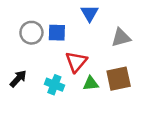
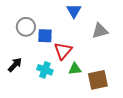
blue square: (57, 33) -> (45, 36), moved
brown square: (119, 79) -> (98, 80), moved

